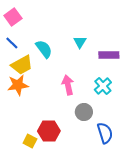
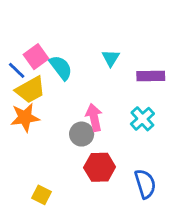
pink square: (13, 17) -> (36, 57), moved
blue line: (12, 43) -> (17, 70), moved
gray circle: (84, 112) -> (82, 134), moved
red hexagon: (49, 131) -> (100, 167), moved

